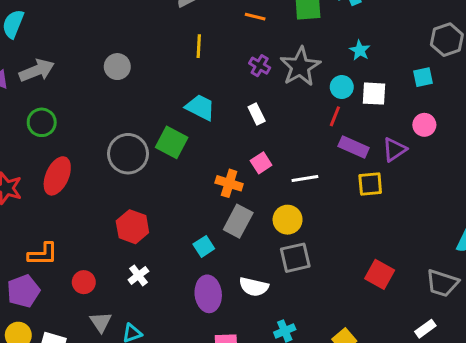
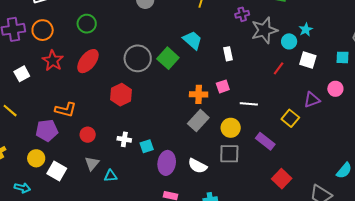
purple cross: (260, 66) -> (242, 14), moved, turned 32
cyan circle: (342, 87) -> (289, 41), moved
purple rectangle: (354, 147) -> (265, 141), moved
orange cross: (229, 183) -> (199, 94), turned -30
yellow square: (370, 184) -> (290, 118), turned 30
red hexagon: (132, 227) -> (121, 95), moved
cyan square: (204, 246) -> (147, 146), moved
white cross: (138, 275) -> (124, 139), turned 32

